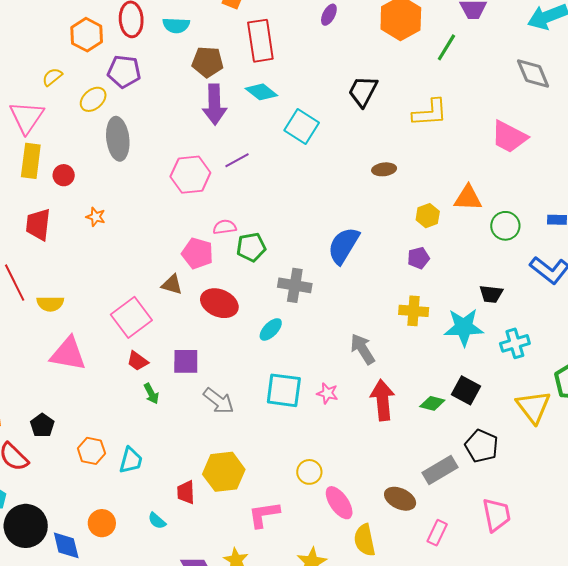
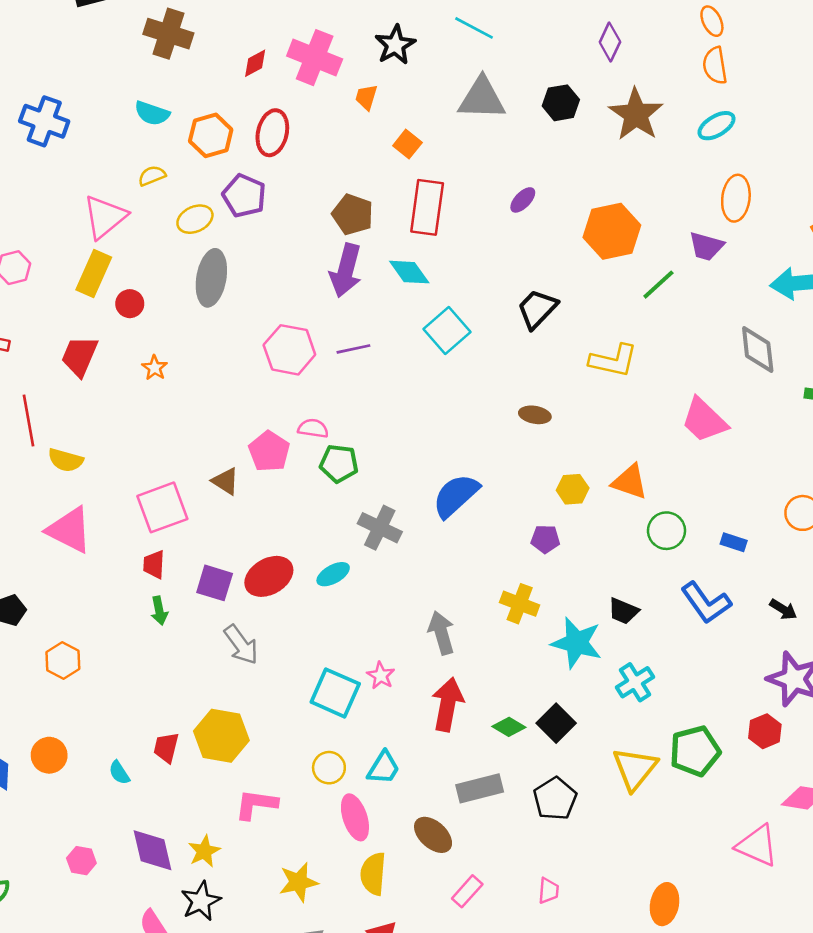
cyan semicircle: (176, 25) -> (152, 113), moved
red ellipse: (219, 303) -> (269, 576), moved, turned -69
cyan cross: (515, 343) -> (635, 682), turned -32
red trapezoid: (137, 361) -> (154, 565), turned 40
cyan square: (284, 390) -> (335, 693), moved
cyan trapezoid: (131, 460) -> (383, 768), moved
gray rectangle: (440, 470) -> (480, 788), moved
pink trapezoid: (497, 515) -> (548, 891), size x0.6

